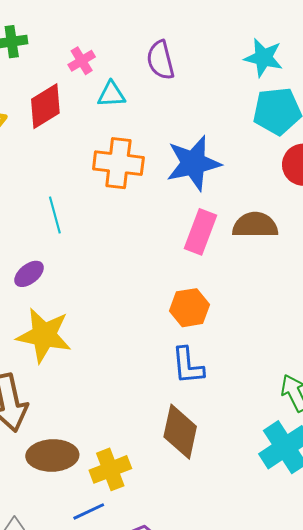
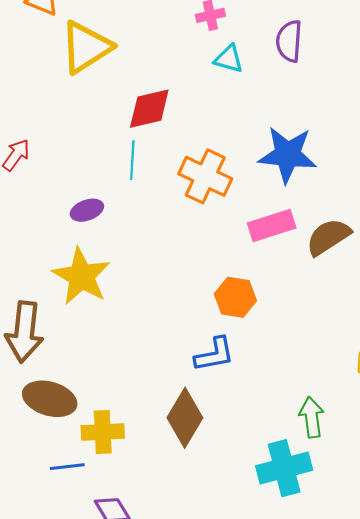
red diamond: (45, 106) -> (149, 109), moved
orange cross: (118, 163) -> (205, 176), moved
brown semicircle: (255, 225) -> (328, 237), turned -51
pink rectangle: (201, 232) -> (272, 226), turned 33
blue L-shape: (188, 366) -> (214, 354), turned -114

